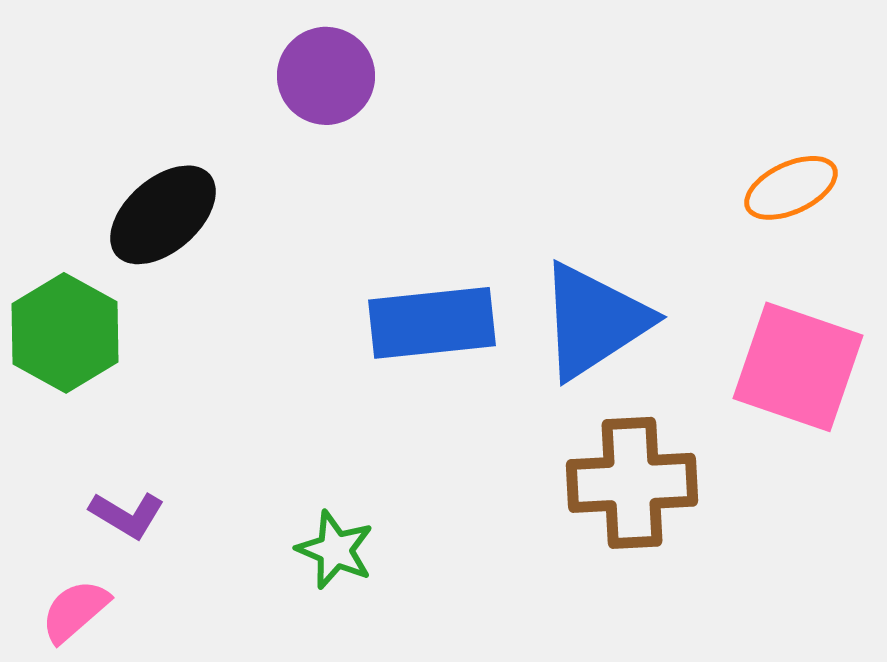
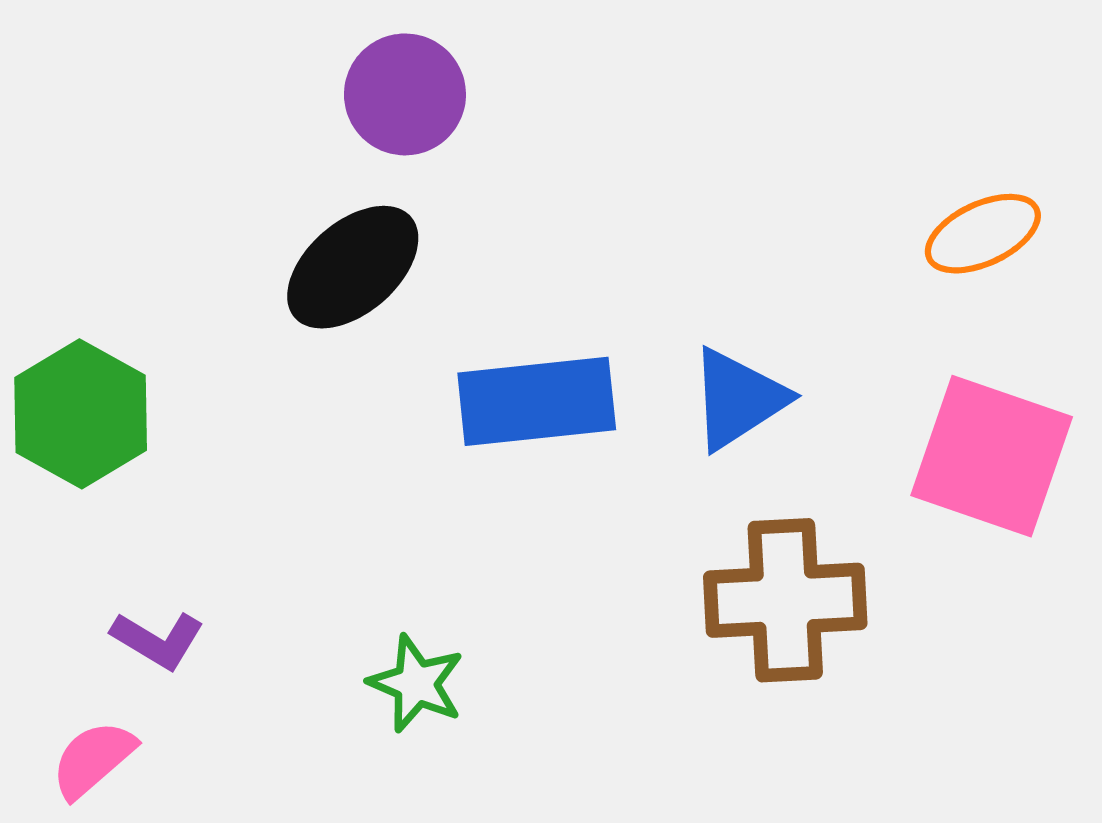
black ellipse: (163, 215) -> (353, 267), moved
blue triangle: (594, 321) -> (738, 399), size x0.7

